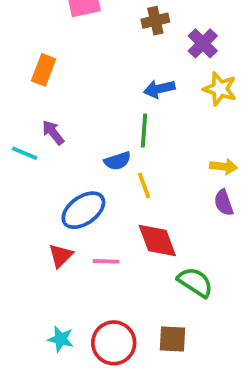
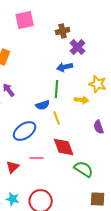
purple cross: (203, 43) -> (78, 47), moved
yellow star: (220, 89) -> (98, 84), moved
yellow arrow: (224, 167) -> (82, 100), moved
red triangle: (61, 256) -> (13, 167), moved
brown square: (172, 339) -> (98, 199), moved

